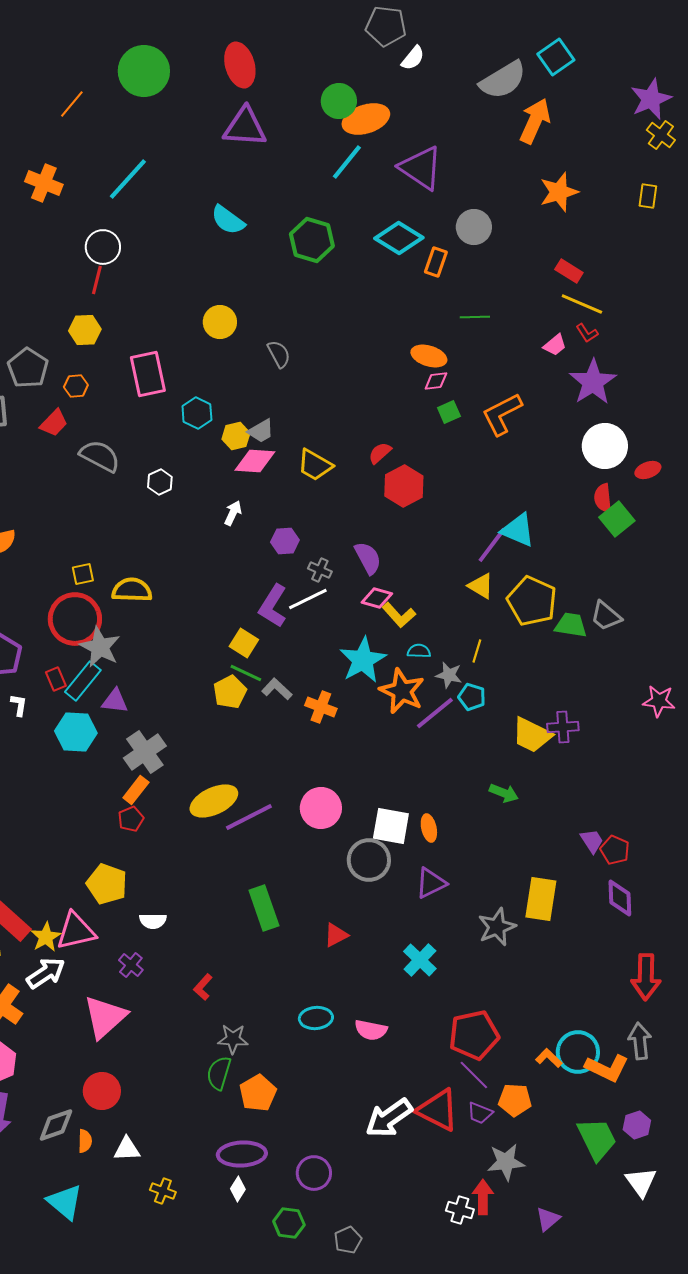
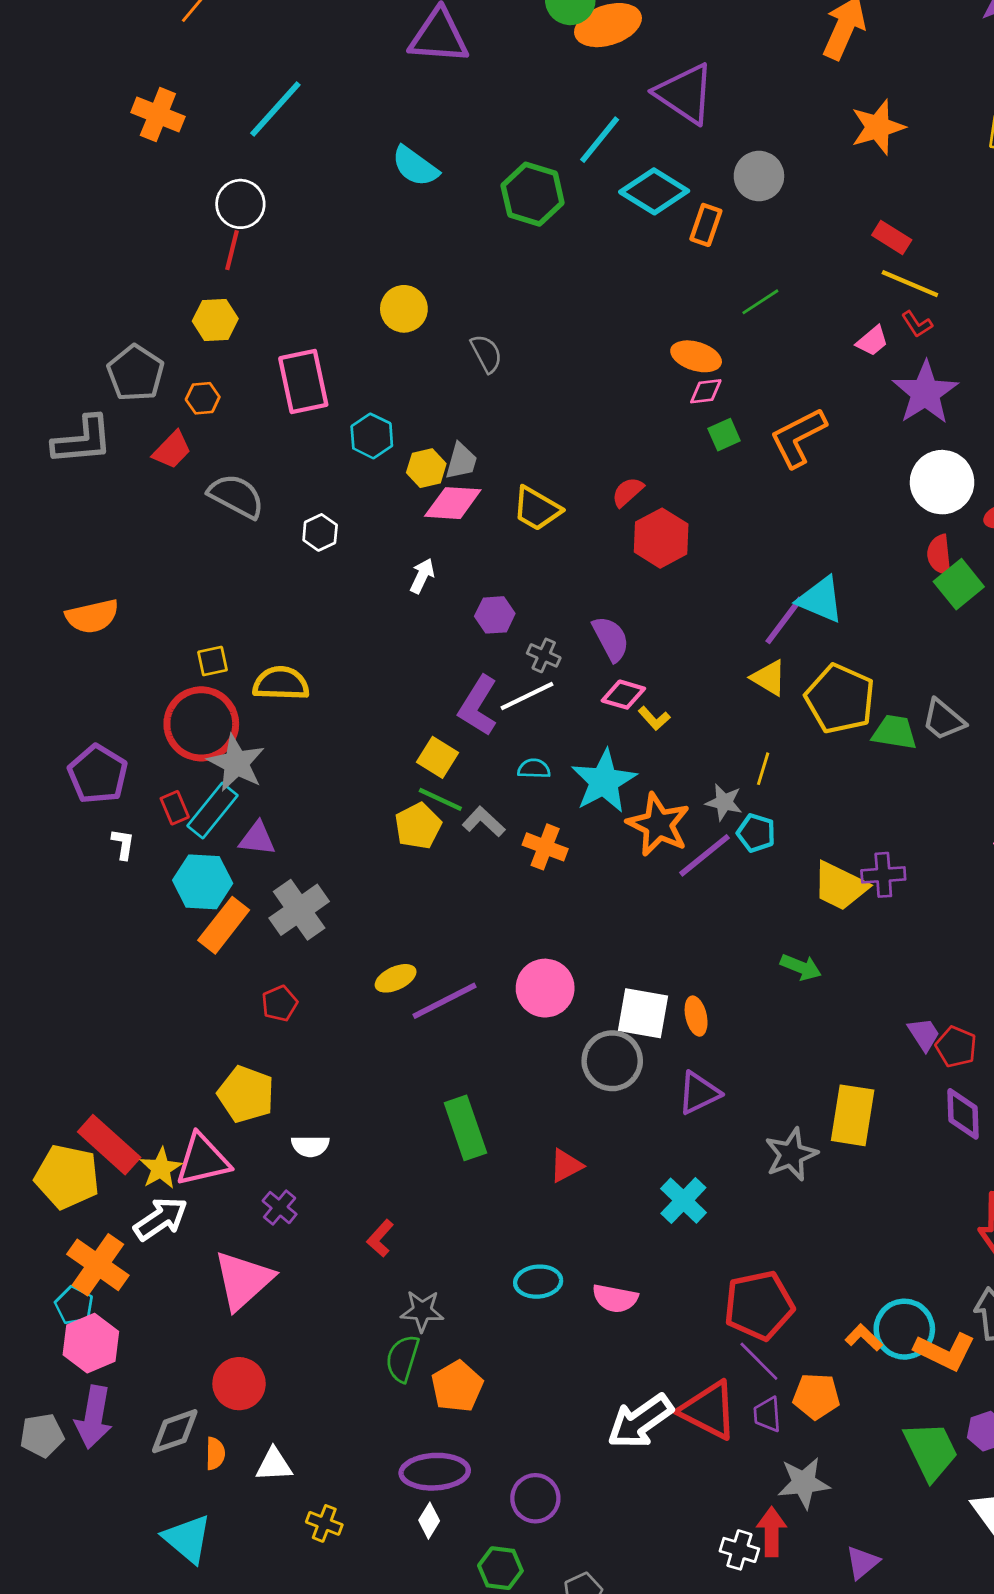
cyan line: (347, 162) -> (600, 140), moved
green line: (475, 317) -> (760, 302), turned -32
gray trapezoid: (261, 431) -> (461, 461), turned -44
yellow L-shape: (399, 615) -> (654, 718), size x0.7
cyan semicircle: (419, 651) -> (534, 769), moved
orange rectangle: (136, 790) -> (224, 925), moved, size x1.4
yellow ellipse: (214, 801) -> (396, 978), size x0.6
purple trapezoid: (480, 1113) -> (767, 1414), turned 64

